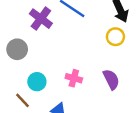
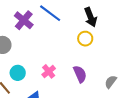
pink cross: (74, 78) -> (49, 71), turned 32

